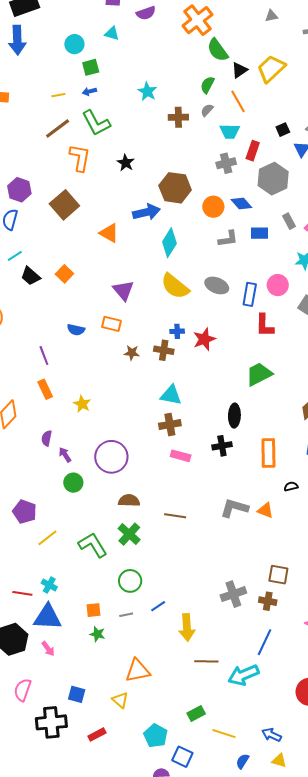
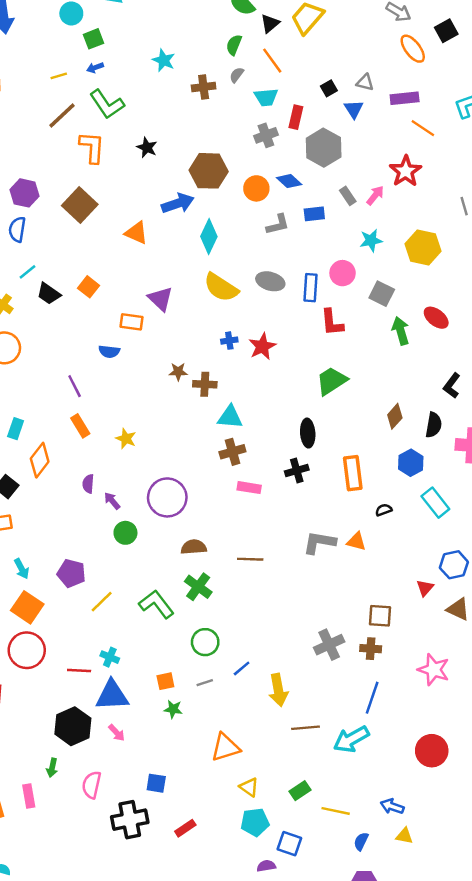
orange rectangle: (111, 324) -> (131, 322), moved
brown cross: (164, 350) -> (205, 384), moved
yellow triangle: (120, 700) -> (249, 787), moved
cyan pentagon: (156, 736) -> (255, 822), turned -30

